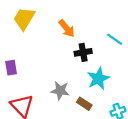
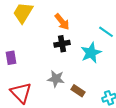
black cross: (83, 52) -> (62, 44), moved
cyan star: (98, 79) -> (91, 53), moved

